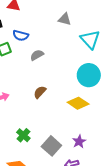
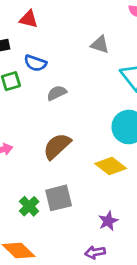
brown semicircle: (40, 92) -> (57, 146), size x1.5
gray square: (51, 146) -> (59, 198), moved, turned 30

